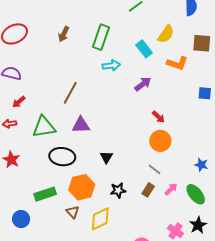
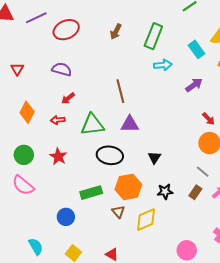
brown line: (70, 93) -> (120, 91), turned -45

